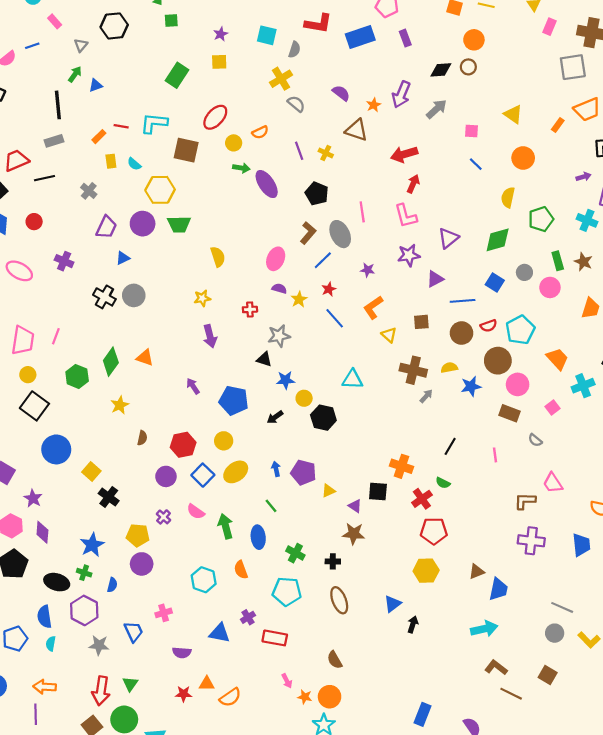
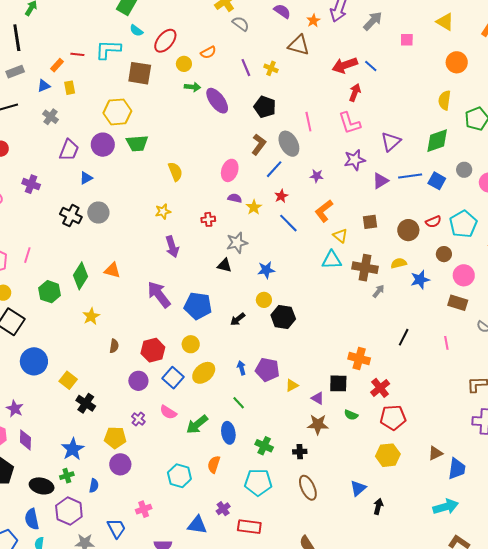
blue triangle: (96, 85) -> (44, 86), moved
cyan semicircle: (134, 164) -> (136, 31), moved
blue line: (476, 164) -> (371, 66), moved
blue line: (463, 301) -> (410, 176), moved
brown circle: (498, 361) -> (444, 254), size x0.6
cyan triangle: (352, 379) -> (332, 260), moved
blue star: (286, 380) -> (266, 270), moved
purple arrow: (193, 386) -> (159, 295), size x1.8
green semicircle: (443, 483) -> (351, 415), moved
green arrow: (226, 526) -> (197, 424), turned -110
orange semicircle: (241, 570) -> (214, 464), turned 42
green cross: (84, 573) -> (67, 476), turned -32

